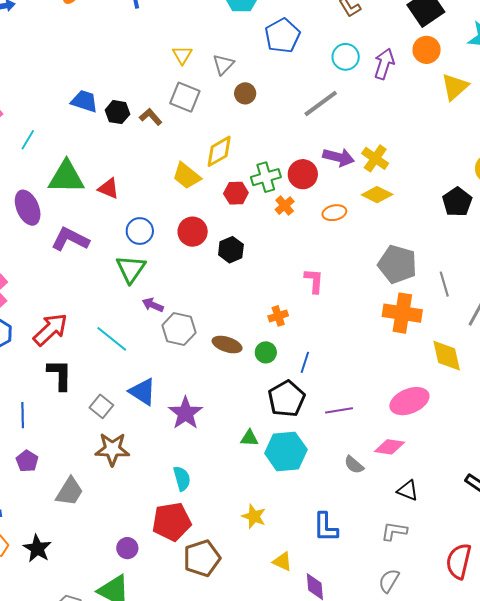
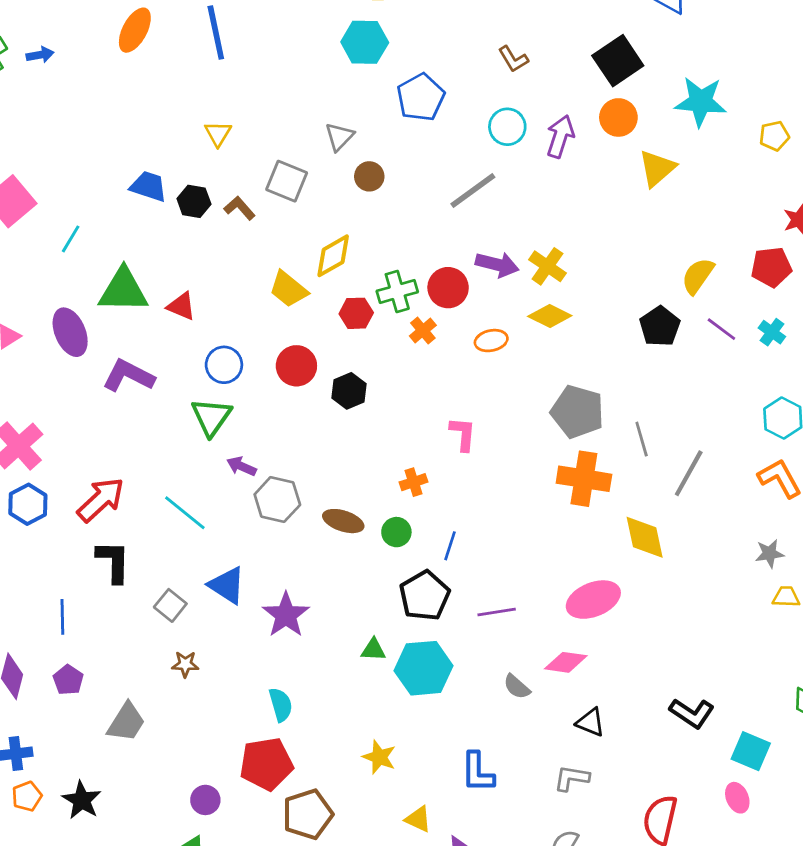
yellow triangle: (182, 55) -> (218, 134), moved
brown star: (112, 449) -> (185, 664), size x0.6

